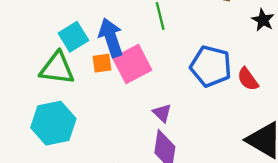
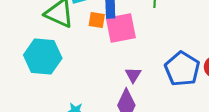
blue pentagon: (211, 66) -> (182, 69), moved

